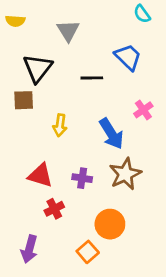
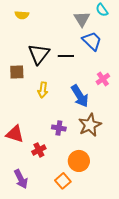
yellow semicircle: (15, 21) -> (22, 15), moved
gray triangle: (68, 31) -> (82, 19), moved
black triangle: (38, 68) -> (39, 54), moved
red triangle: (40, 175) -> (15, 134), moved
purple arrow: (29, 249) -> (21, 179), turned -42

